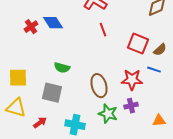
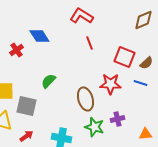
red cross: (31, 27) -> (16, 50), moved
green semicircle: (62, 68) -> (48, 81), turned 119
red star: (132, 80) -> (110, 84), moved
gray square: (52, 93) -> (26, 106), moved

